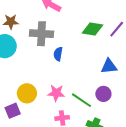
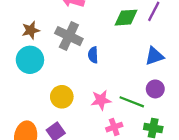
gray cross: (42, 34) -> (69, 36), turned 35
yellow circle: (27, 93) -> (62, 97), moved

